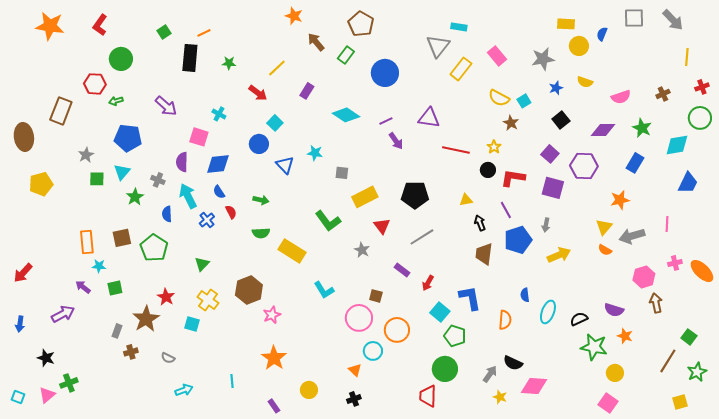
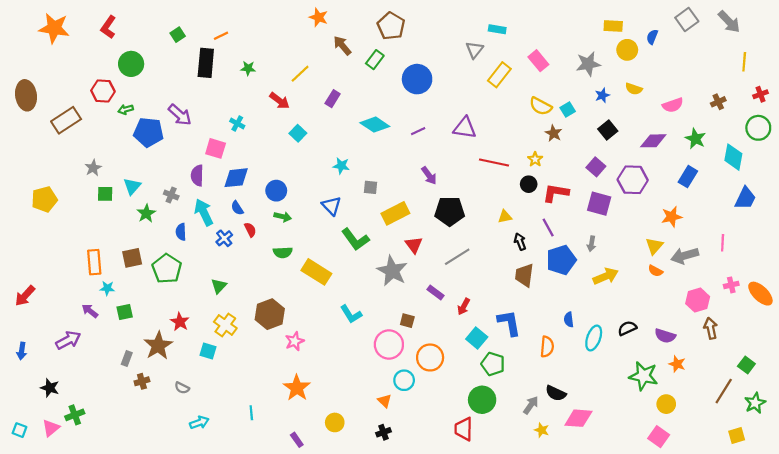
gray square: (634, 18) -> (687, 20), turned -35
gray triangle: (438, 46) -> (474, 50), size x0.7
brown rectangle: (61, 111) -> (66, 120), turned 36
brown ellipse: (24, 137) -> (26, 95), moved
blue pentagon: (128, 138) -> (148, 132), moved
purple arrow: (396, 141) -> (429, 175), moved
blue circle: (259, 144) -> (276, 191), moved
cyan diamond: (677, 145) -> (733, 157), turned -70
blue triangle: (285, 165) -> (331, 206), moved
gray star: (362, 250) -> (392, 271), size x1.8
black semicircle: (579, 319) -> (627, 328), moved

